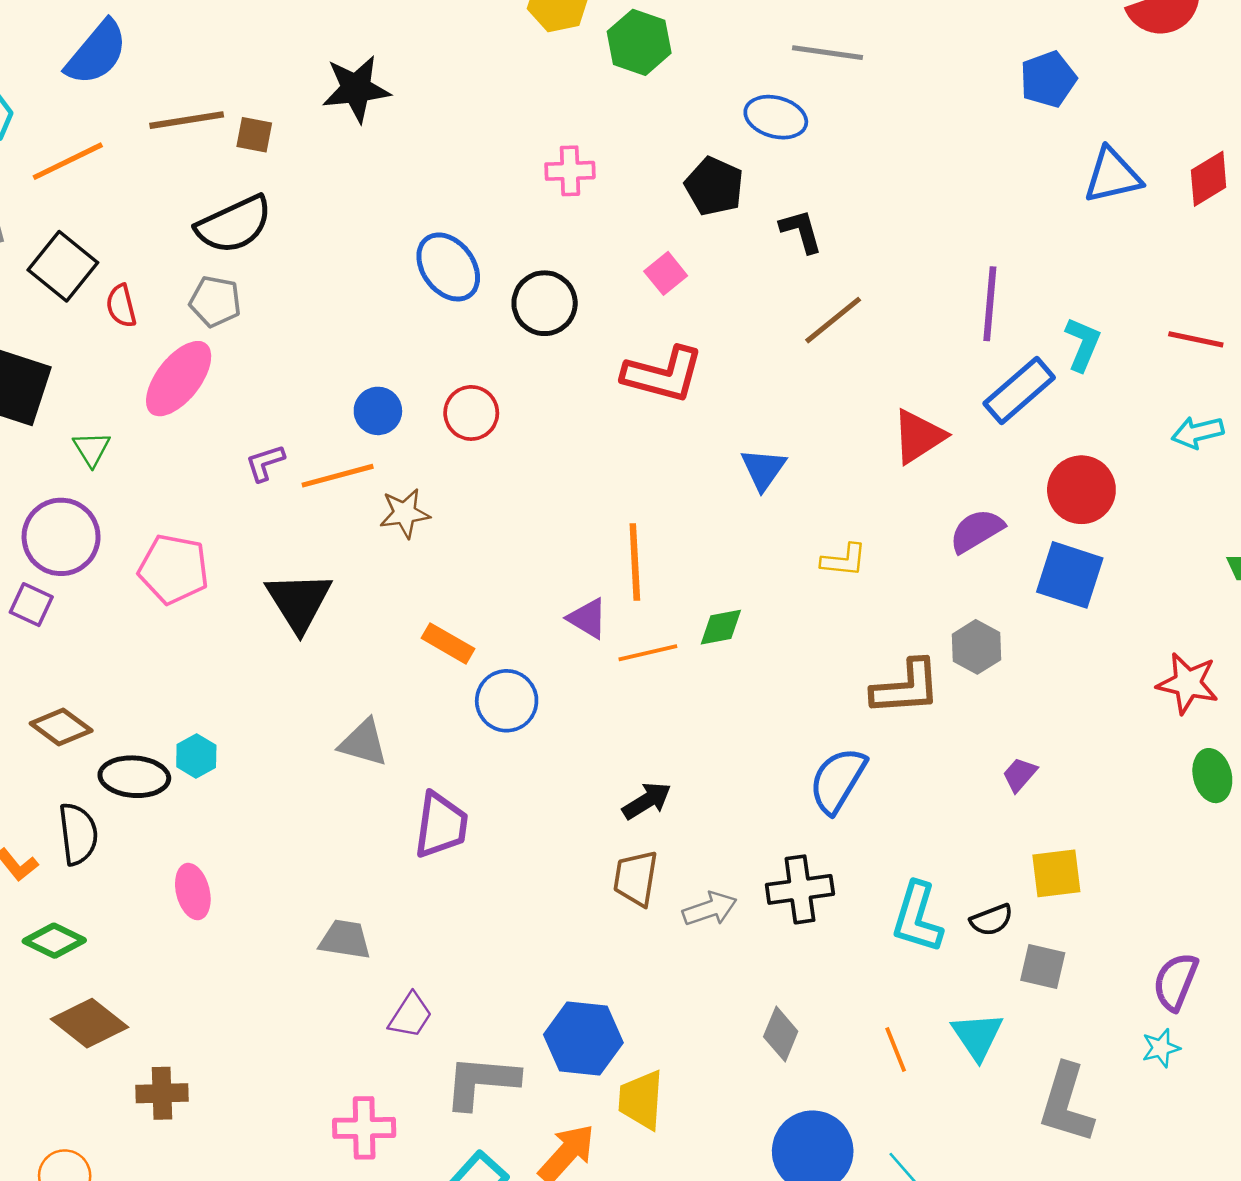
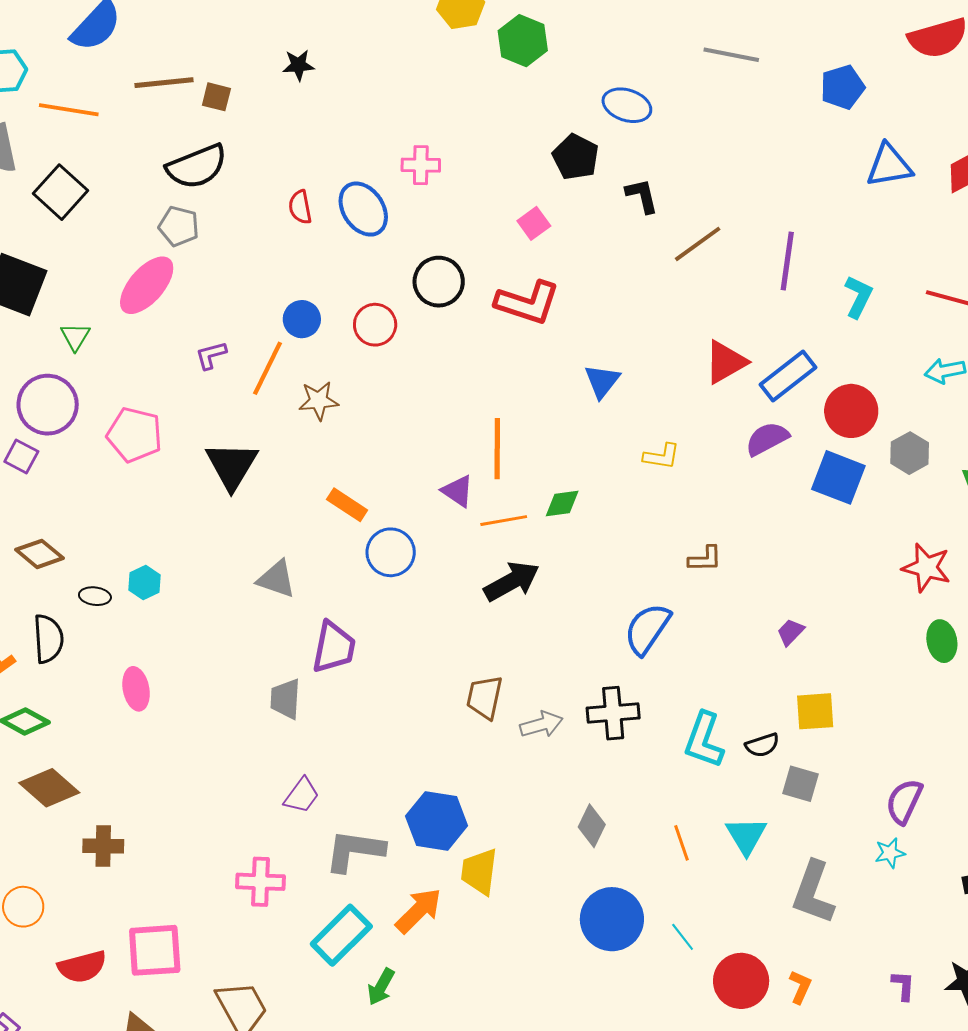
gray line: (828, 53) -> (731, 55), moved
black star: (356, 89) -> (298, 65), size x0.6
orange line: (68, 161) -> (69, 110), turned 32
pink cross: (570, 171) -> (421, 165), moved
black circle: (545, 303) -> (439, 282), moved
red semicircle: (121, 306) -> (300, 207), moved
brown line: (833, 320) -> (698, 244), moved
blue rectangle: (1019, 391) -> (788, 376), moved
orange line: (338, 476) -> (267, 368), turned -52
gray hexagon: (977, 647) -> (910, 453), moved
brown L-shape: (906, 688) -> (705, 559), size x0.6
black ellipse: (134, 777) -> (95, 596), size x0.6
black arrow: (647, 801) -> (512, 581), moved, size x1.4
gray trapezoid: (345, 939) -> (285, 699), moved, turned -99

